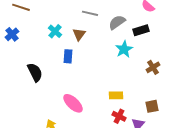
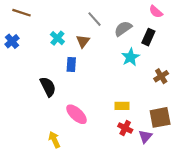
gray line: (90, 13) -> (94, 19), turned 35
black rectangle: (141, 30) -> (148, 37), turned -49
black semicircle: (35, 72) -> (48, 87), moved
brown square: (152, 106) -> (160, 117), size x1.5

